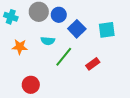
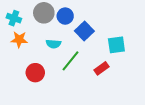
cyan square: (107, 30) -> (116, 45), moved
orange star: (20, 47) -> (19, 40), moved
red circle: (31, 85) -> (35, 73), moved

